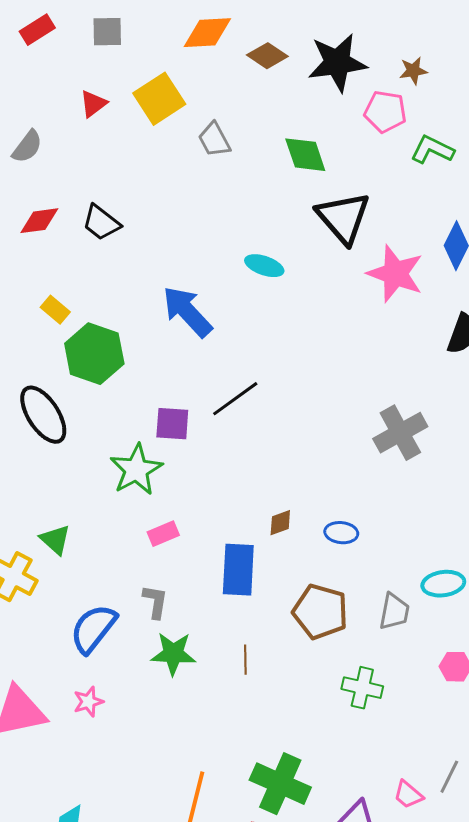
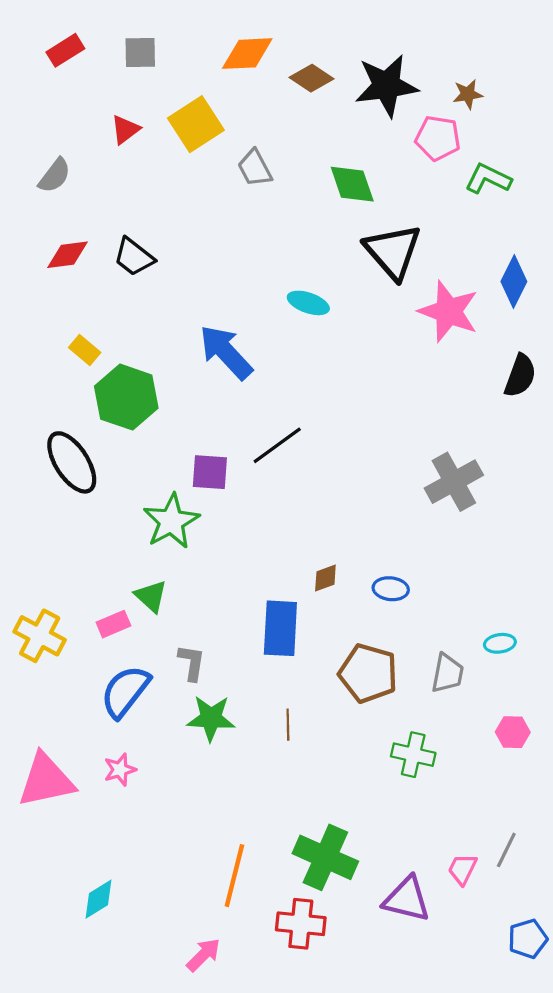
pink rectangle: (163, 534) -> (113, 624), moved
green triangle: (55, 540) -> (151, 596), moved
cyan ellipse: (443, 584) -> (500, 643), size x0.7
pink trapezoid: (408, 795) -> (462, 869), turned 76

